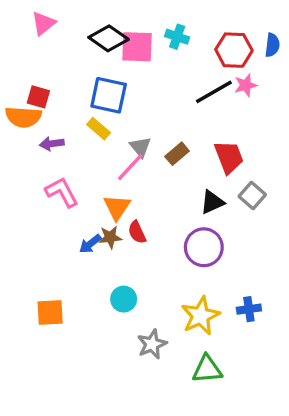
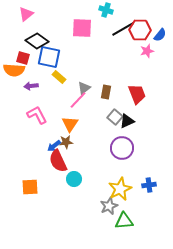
cyan cross: (177, 37) -> (106, 10), moved
black diamond: (109, 38) -> (37, 41), moved
blue semicircle: (272, 45) -> (160, 35), moved, turned 32
black line: (214, 92) -> (123, 29), moved
blue square: (109, 95) -> (49, 57), moved
gray triangle: (140, 147) -> (84, 88), turned 32
brown rectangle: (177, 154) -> (106, 92), turned -40
gray square: (252, 195) -> (115, 117), moved
red semicircle: (137, 232) -> (58, 161), moved, size x1.6
gray star: (152, 344) -> (109, 206), moved

